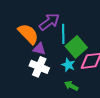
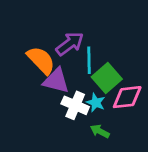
purple triangle: (39, 49) -> (56, 81), size x1.5
white cross: (39, 67) -> (75, 105), moved

